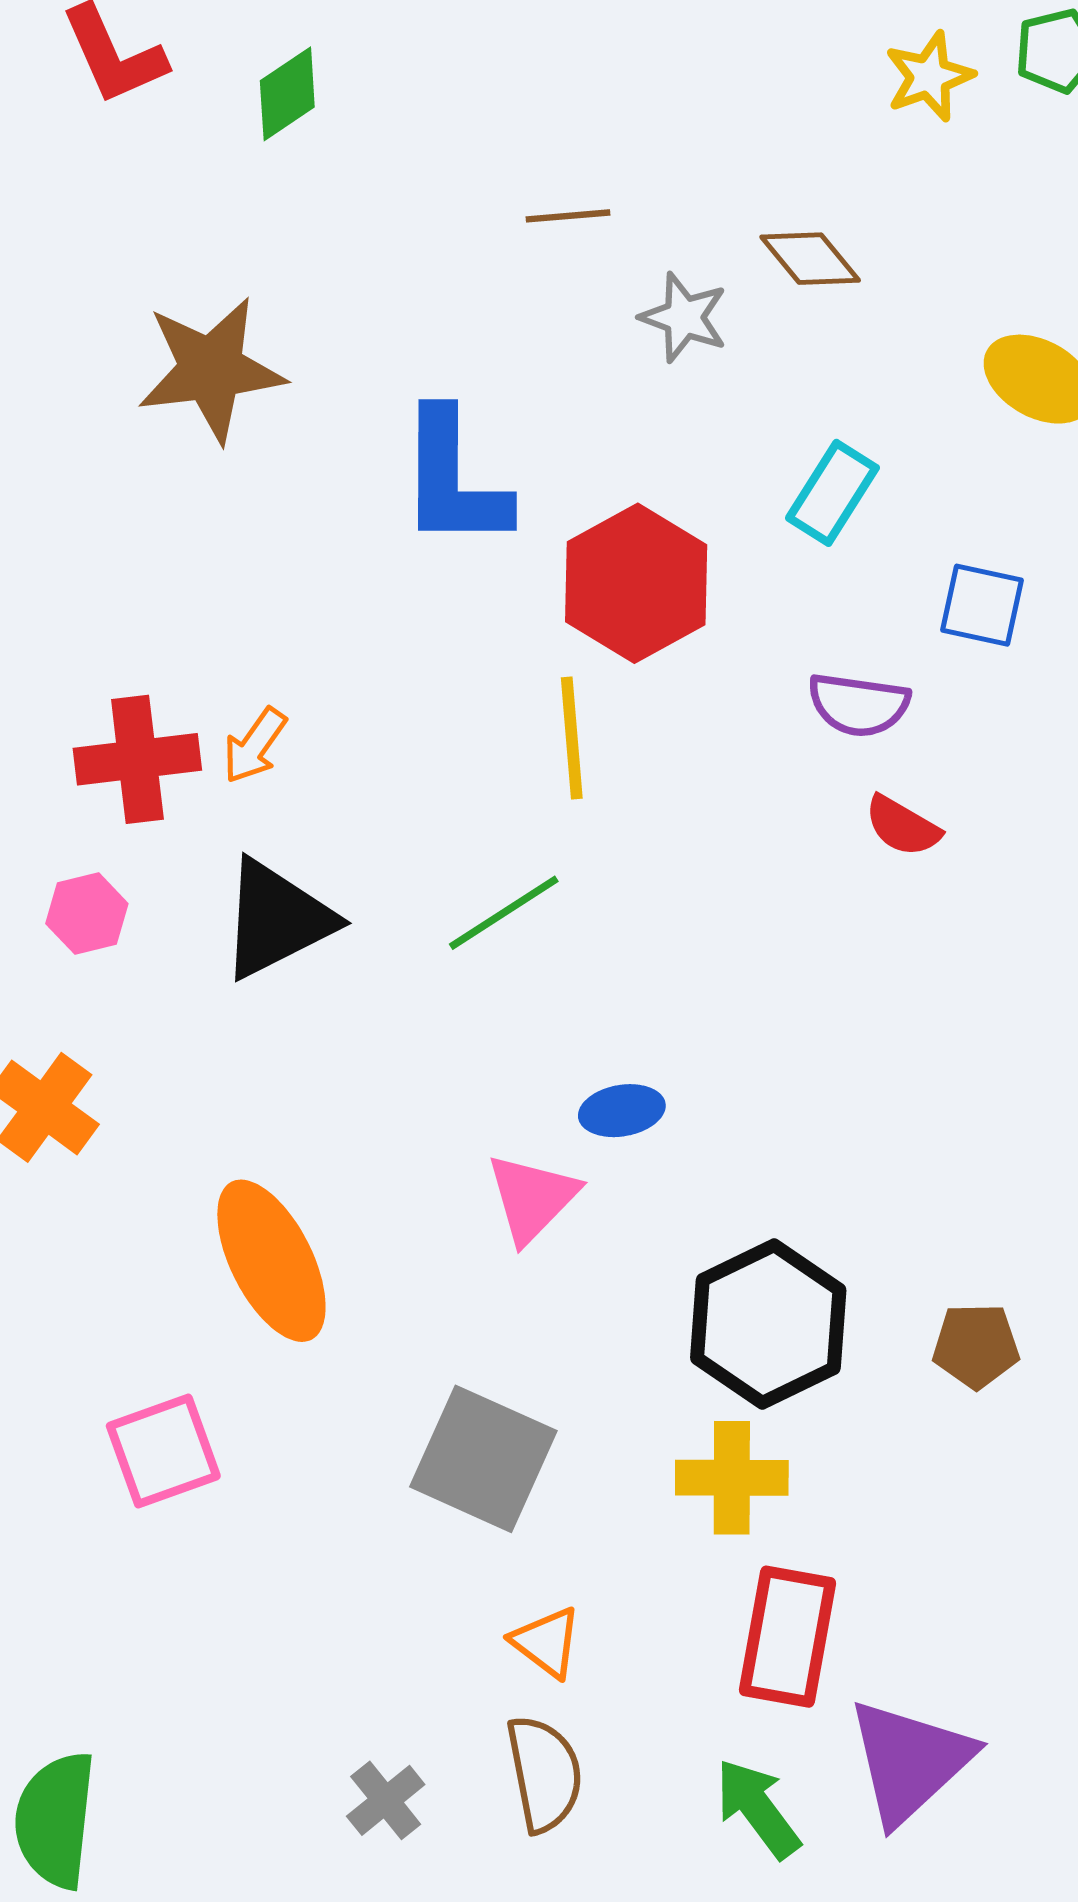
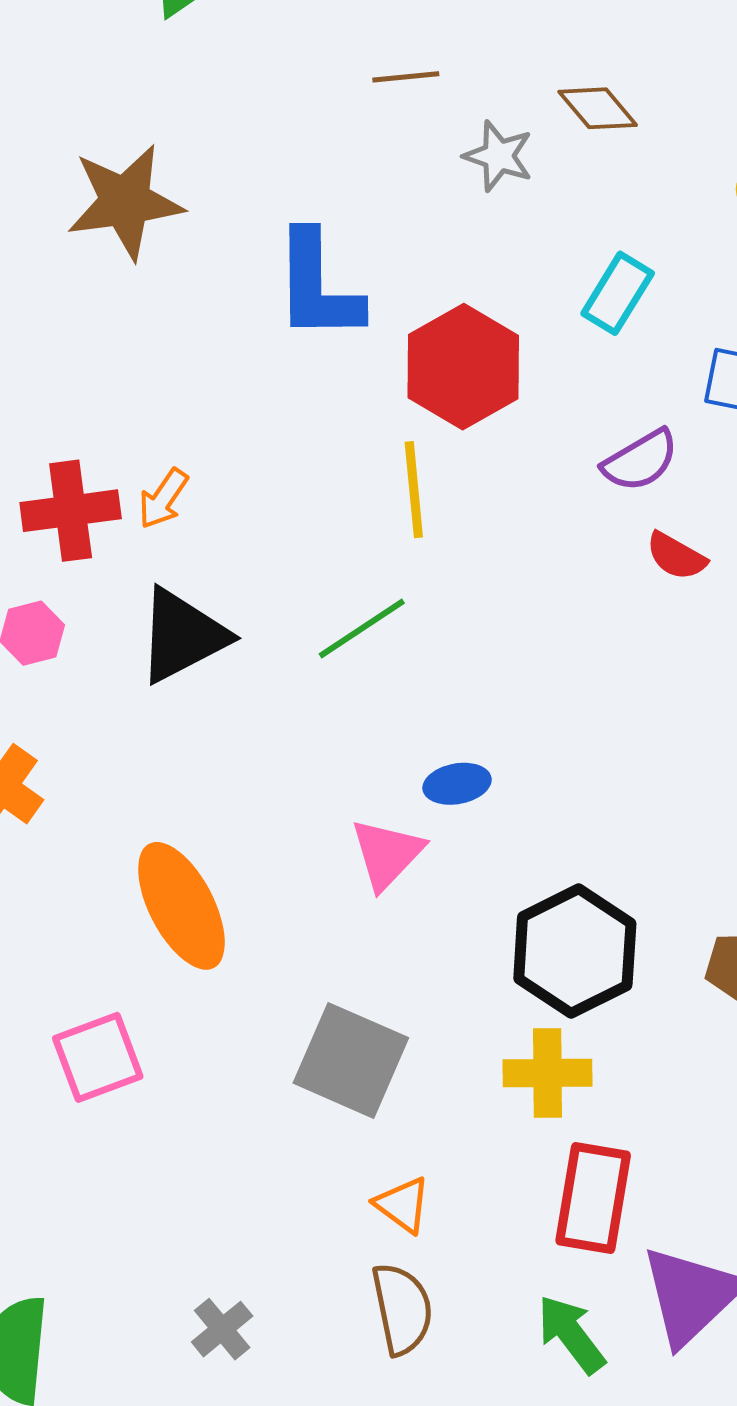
purple semicircle: (859, 705) -> (640, 460), turned -38
gray cross: (386, 1800) -> (222, 1329), moved

